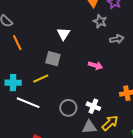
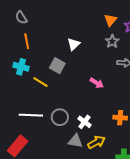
yellow line: (41, 79) -> (40, 82), turned 42
cyan cross: (13, 83) -> (21, 67), moved
white line: (28, 103) -> (31, 115), moved, turned -35

